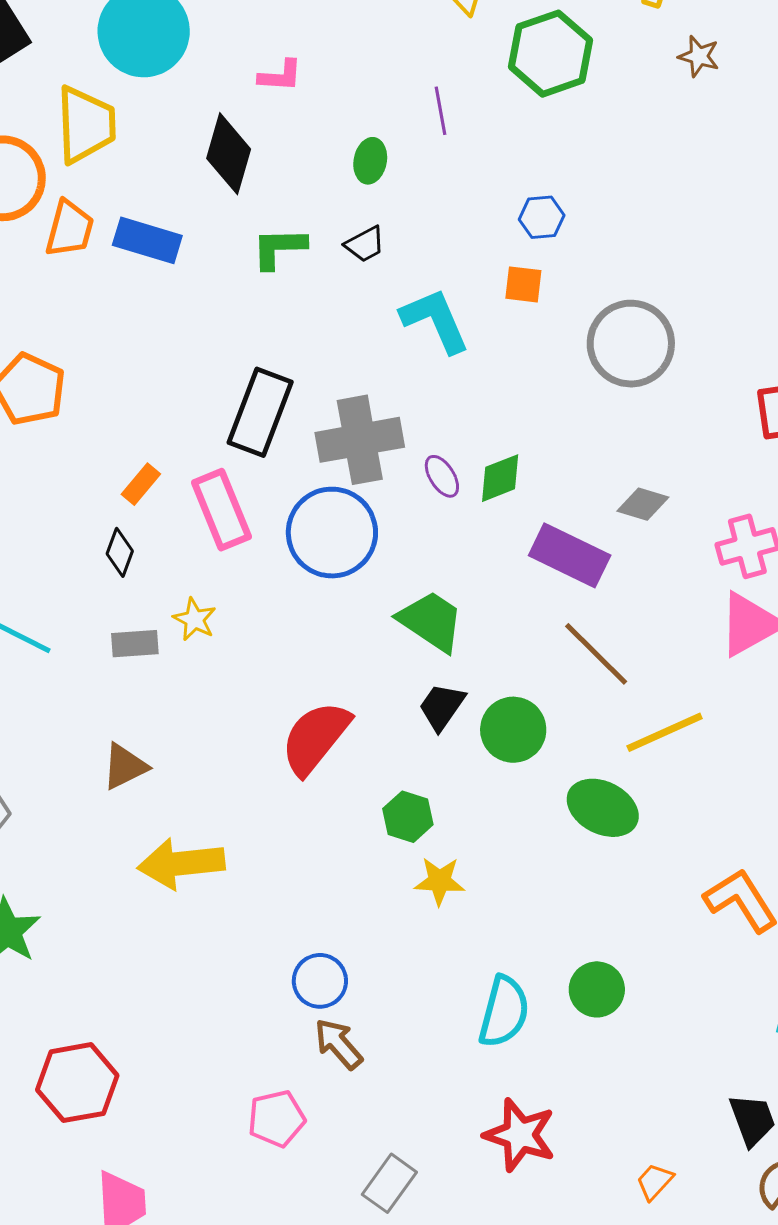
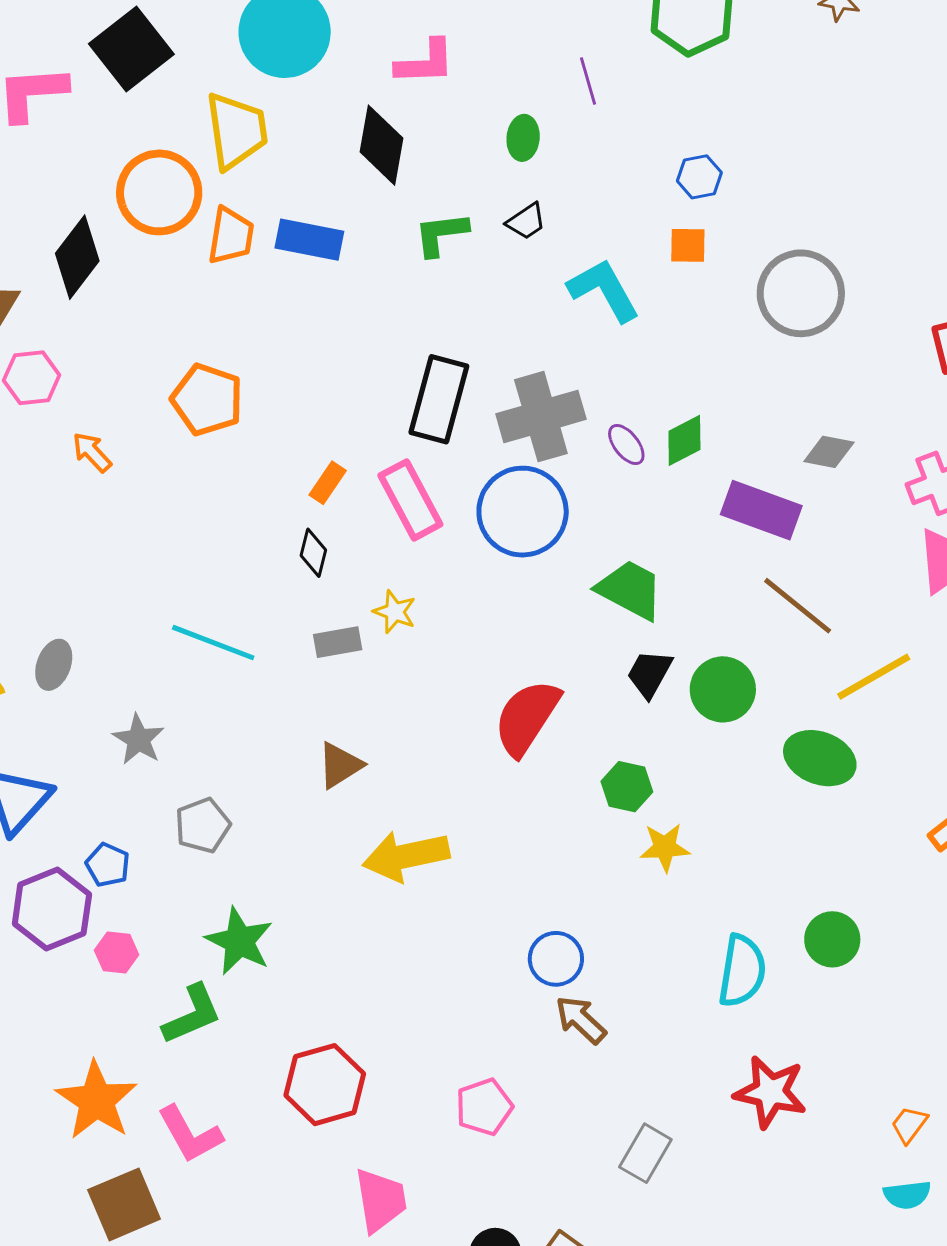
pink L-shape: (280, 76) -> (425, 62), size x1.4
pink pentagon: (277, 1119) -> (484, 1107), moved

